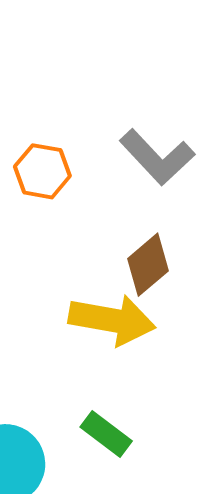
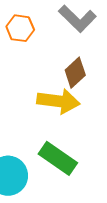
green rectangle: (106, 434) -> (58, 158), size x1.5

